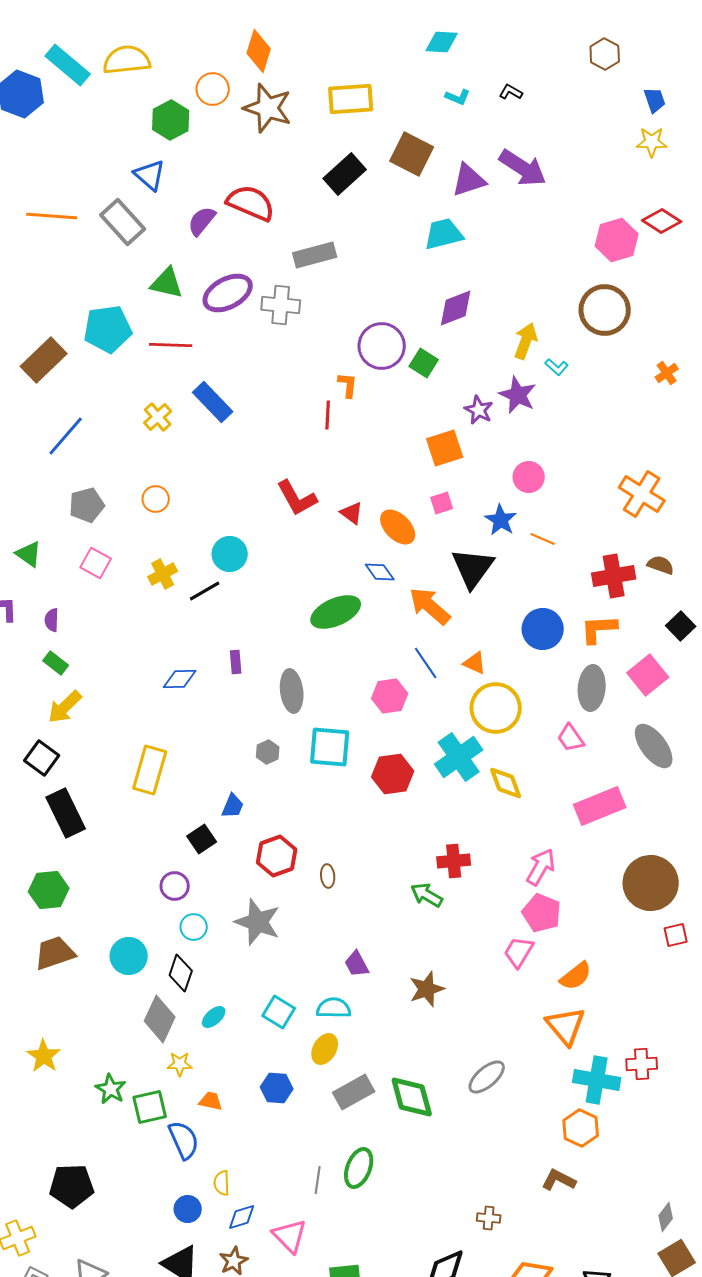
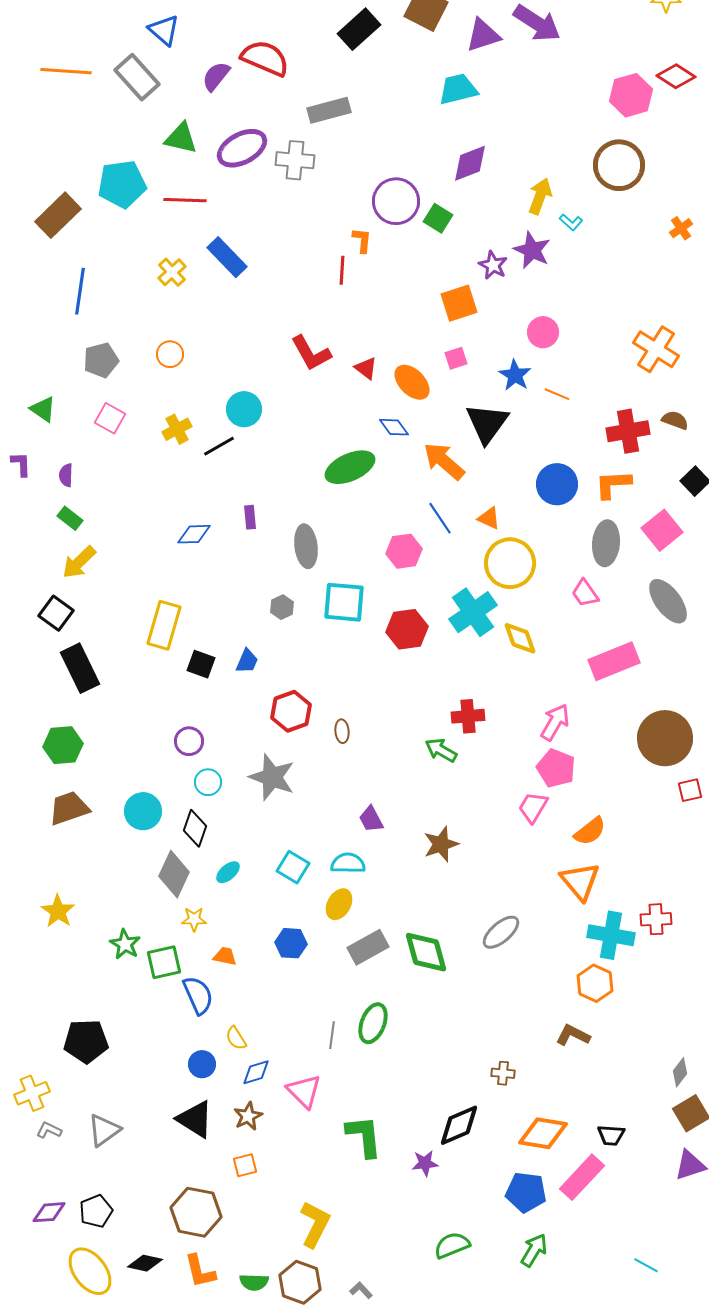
blue line: (66, 436) -> (80, 291), turned -33
black square: (202, 839) -> (201, 664), moved, turned -36
yellow semicircle: (222, 1183) -> (236, 1038), turned -30

